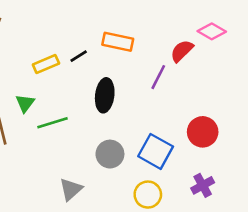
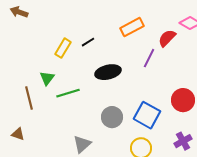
orange rectangle: (118, 42) -> (132, 27), moved, turned -40
yellow rectangle: (46, 64) -> (63, 48), turned -36
black ellipse: (105, 95) -> (108, 72), turned 70

